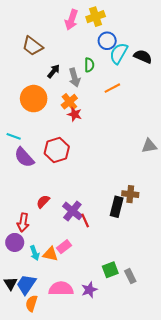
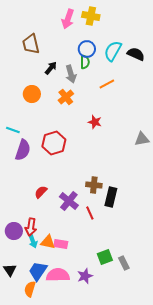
yellow cross: (96, 17) -> (91, 16), turned 30
blue circle: (107, 41) -> (87, 49), moved
brown trapezoid: (33, 46) -> (31, 44), turned 40
orange circle: (34, 99) -> (32, 94), size x0.7
red star: (75, 114) -> (95, 122), moved
purple semicircle: (24, 157) -> (23, 150), turned -120
brown cross: (130, 194) -> (94, 185), moved
red line: (85, 220) -> (90, 213), moved
red arrow: (23, 222) -> (31, 227), moved
pink rectangle: (64, 247) -> (61, 244), moved, turned 48
blue trapezoid: (26, 284) -> (38, 271), moved

